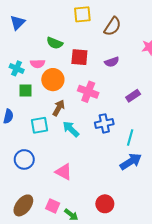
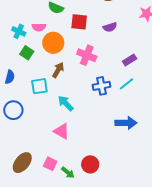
green square: (26, 91) -> (27, 53), turned 32
cyan arrow: (71, 129) -> (66, 103), moved
cyan line: (130, 137) -> (127, 84), moved, turned 35
blue circle: (24, 159) -> (13, 110), moved
blue arrow: (131, 162) -> (126, 123), turned 30
red circle: (105, 204) -> (90, 164), moved

